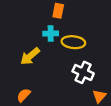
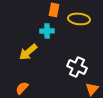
yellow ellipse: (73, 42) -> (79, 19), moved

